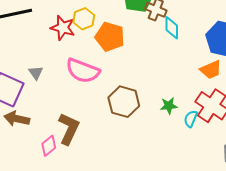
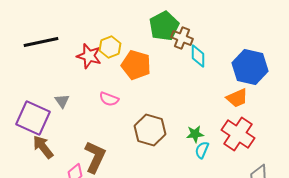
pink semicircle: (83, 71) -> (109, 99), size x0.6
brown arrow: (17, 119) -> (43, 147), turned 40
cyan semicircle: (191, 119) -> (202, 150), moved

